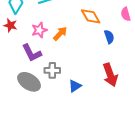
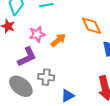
purple L-shape: (32, 53) -> (27, 57), turned -95

